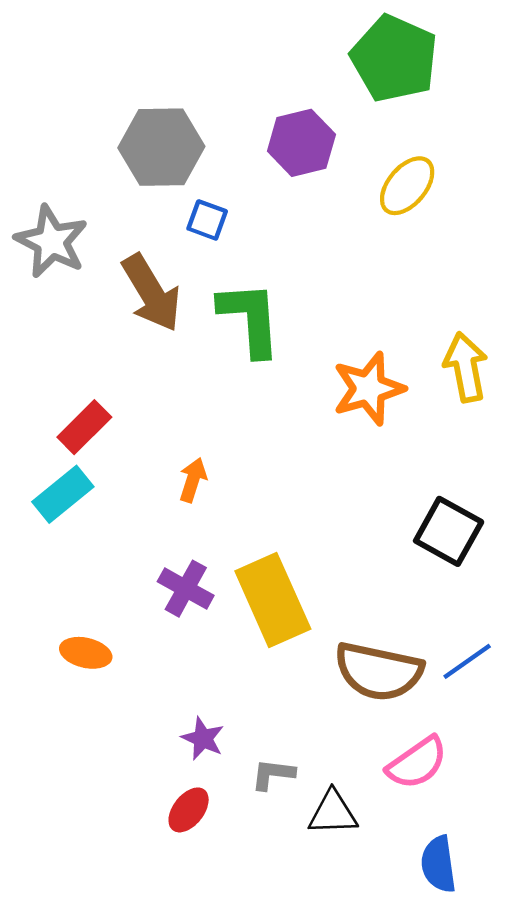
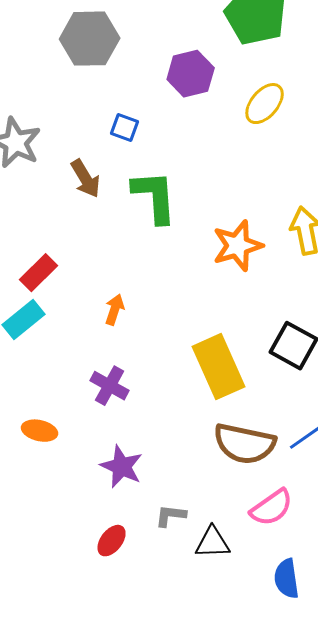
gray hexagon: (161, 147) -> (90, 39), moved
brown arrow: (151, 293) -> (86, 179), size x0.7
yellow rectangle: (273, 600) -> (219, 367), moved
purple star: (203, 739) -> (122, 467), moved, size x1.4

